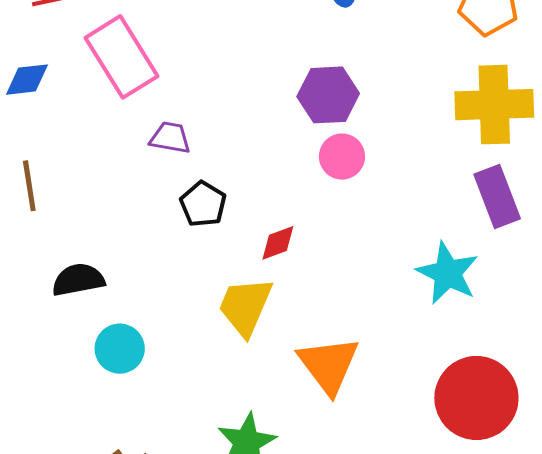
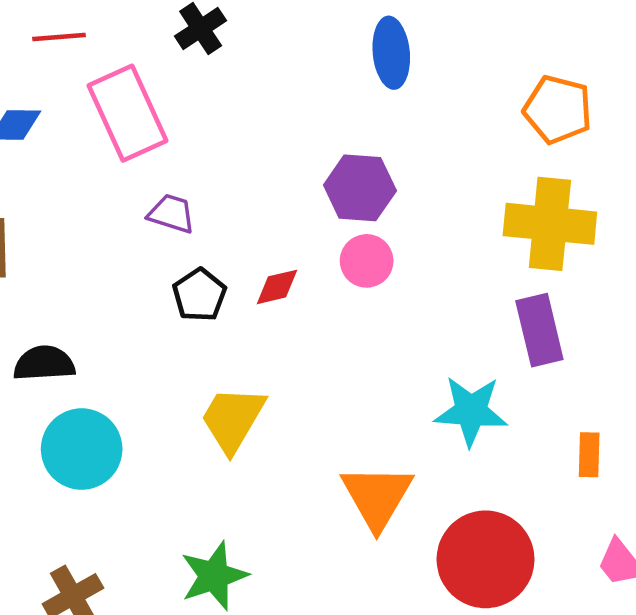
red diamond: (278, 243) -> (277, 287), moved
cyan star: (448, 273) -> (471, 411), turned -30
cyan circle: (120, 349) -> (82, 449), size x1.4
orange triangle: (329, 365) -> (377, 497), moved

